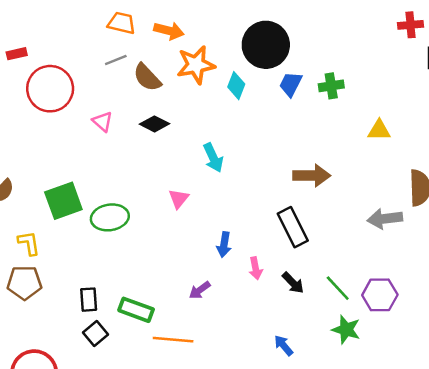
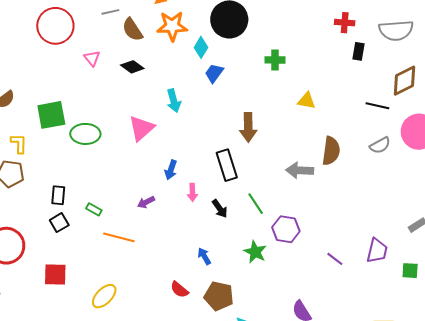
blue trapezoid: (291, 84) -> (214, 73), moved
brown arrow: (312, 176) -> (248, 127), turned 80
pink triangle: (179, 199) -> (141, 128), size x1.6
green line: (338, 288) -> (256, 204), moved
green rectangle: (136, 310) -> (94, 209), size x0.6

